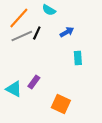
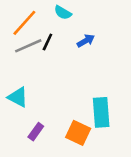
cyan rectangle: (78, 58) -> (101, 112), moved, size x1.6
purple rectangle: (34, 82) -> (36, 132), moved
cyan triangle: (14, 89) -> (18, 97), moved

